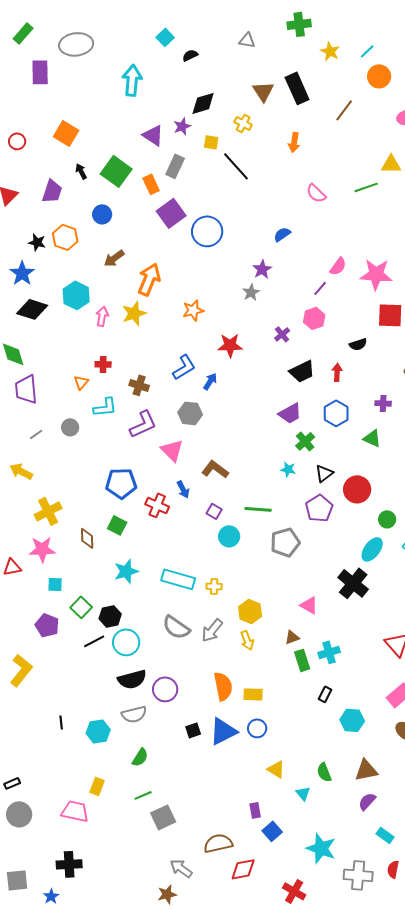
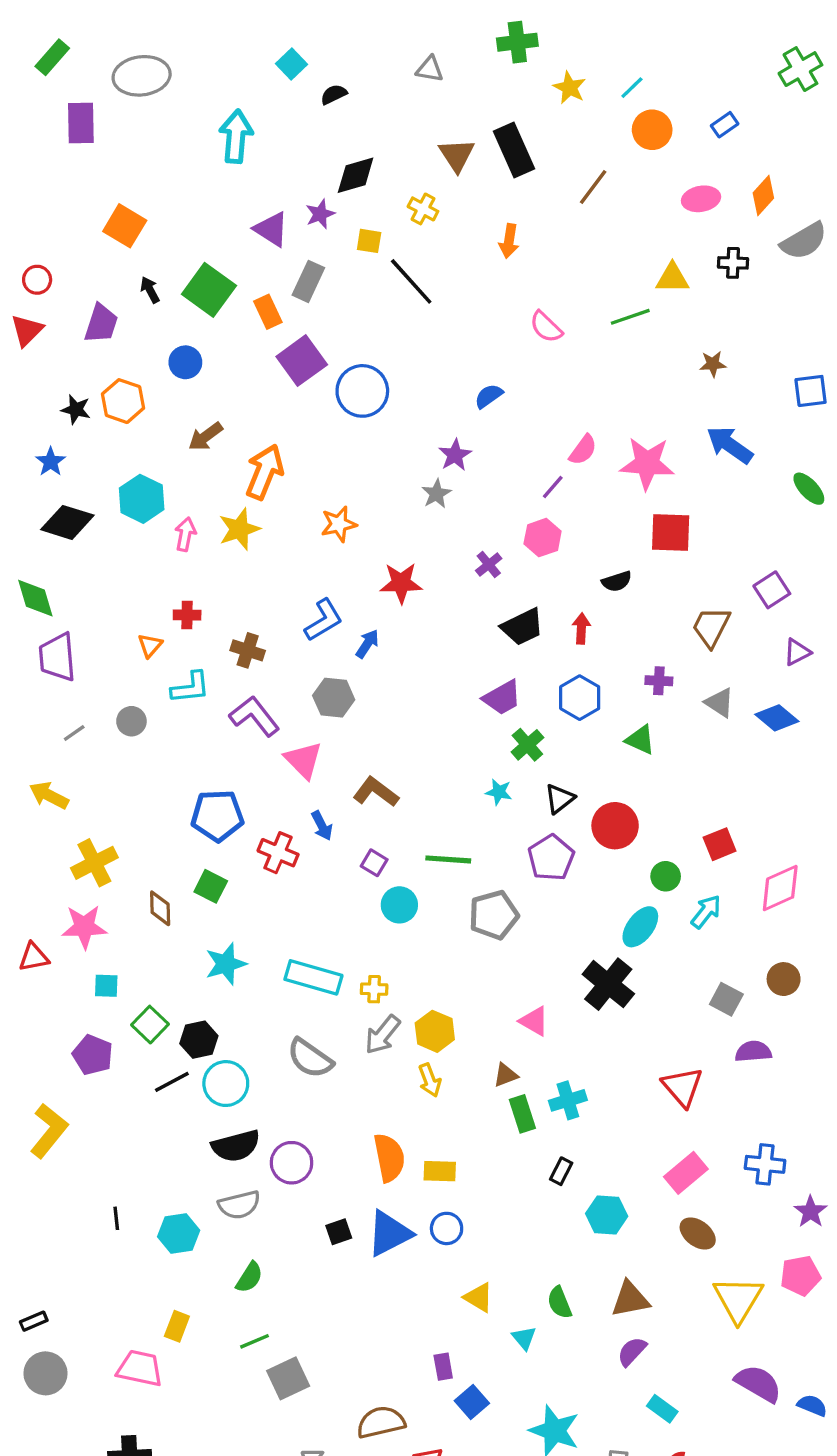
red circle: (17, 141) -> (37, 280), moved
blue star: (22, 273) -> (51, 462), size x0.7
purple L-shape: (143, 424) -> (254, 716), turned -104
gray arrow: (212, 630) -> (383, 1035), moved

